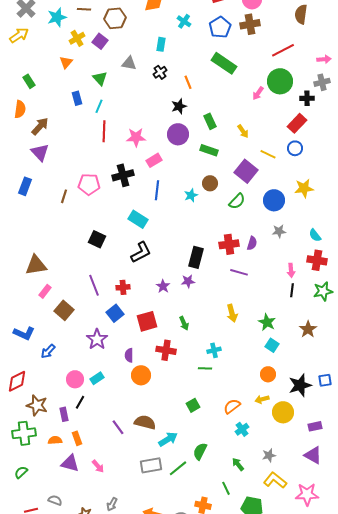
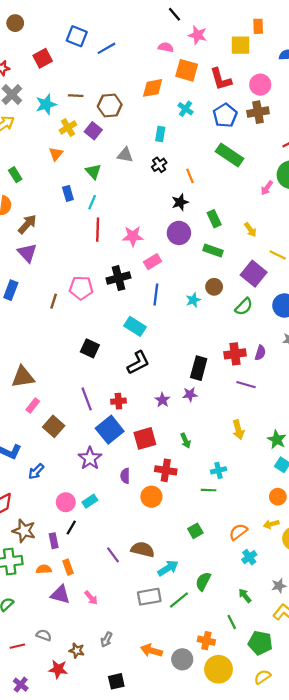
blue square: (115, 313) -> (110, 430), size x1.4
orange circle: (141, 375) -> (151, 497), moved

